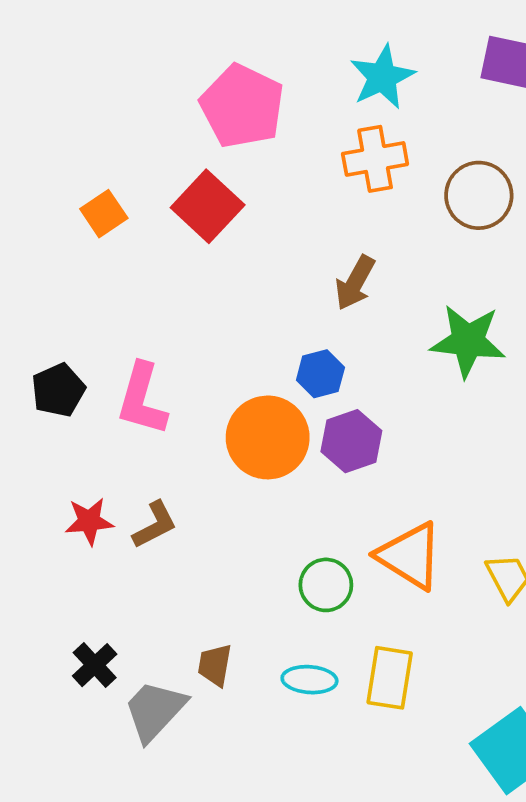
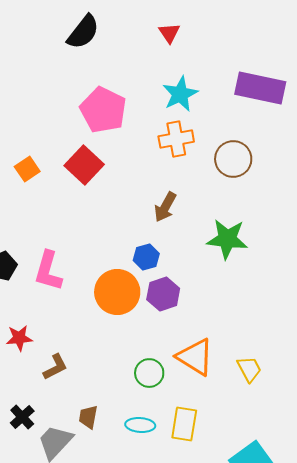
brown L-shape: (155, 525) -> (55, 367), moved

